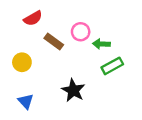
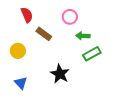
red semicircle: (33, 18) -> (27, 15), turned -84
pink circle: (81, 32) -> (70, 17), moved

